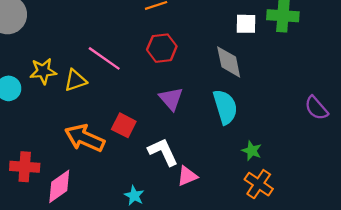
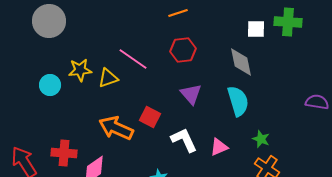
purple semicircle: (316, 108) -> (317, 102), turned 140
pink triangle: (187, 176) -> (219, 147), moved

